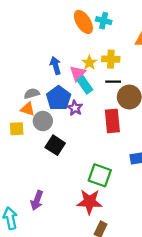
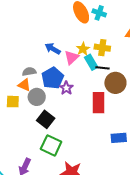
blue arrow: (56, 65) -> (53, 49), turned -49
cyan rectangle: (85, 85) -> (91, 62), moved
green square: (100, 175) -> (51, 145), moved

